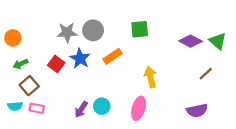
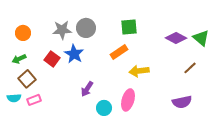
orange circle: (13, 38) -> (23, 33), moved
orange rectangle: (113, 56) -> (119, 52), moved
yellow arrow: (150, 77) -> (139, 71), turned -84
cyan circle: (102, 106) -> (104, 108), moved
pink rectangle: (37, 108) -> (34, 100), turned -32
purple arrow: (81, 109) -> (87, 89), moved

